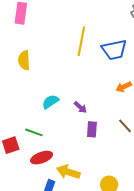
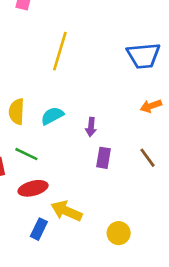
yellow line: (81, 41) -> (60, 51), moved
yellow semicircle: (24, 60) -> (17, 112), moved
purple arrow: (80, 107) -> (91, 127), turned 48

